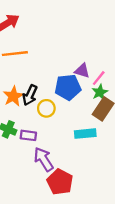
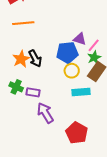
black arrow: (30, 95) -> (35, 58), turned -54
yellow circle: (46, 108) -> (72, 71), moved
red pentagon: (60, 182) -> (77, 133), moved

